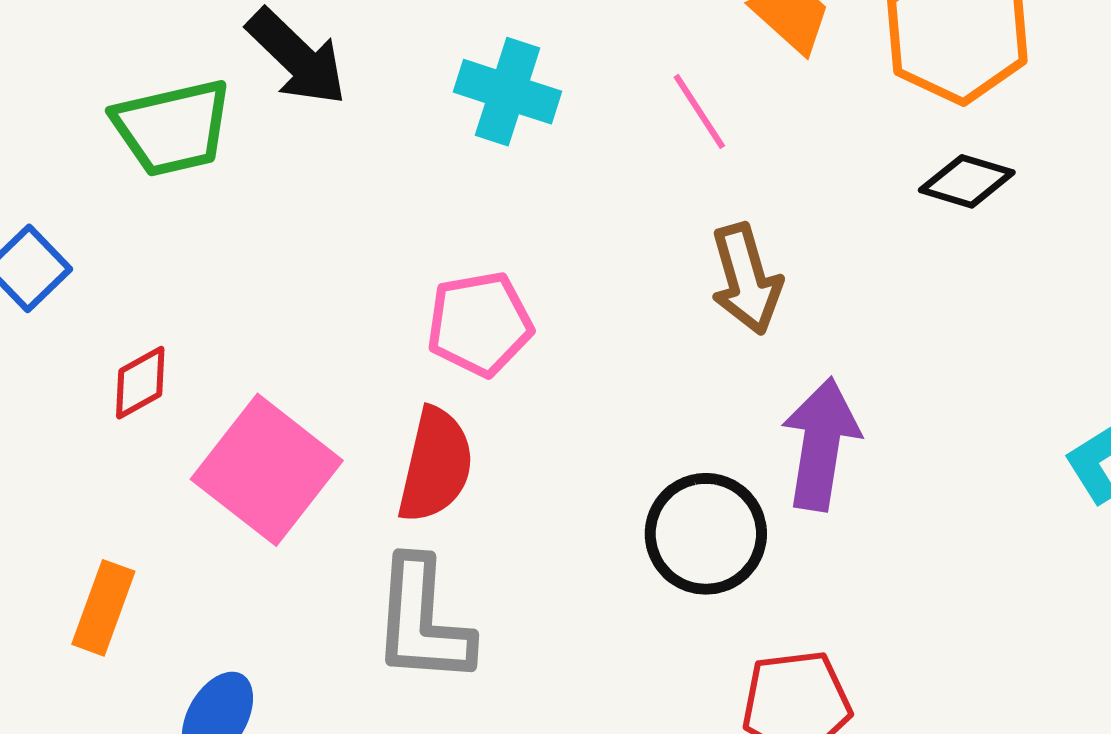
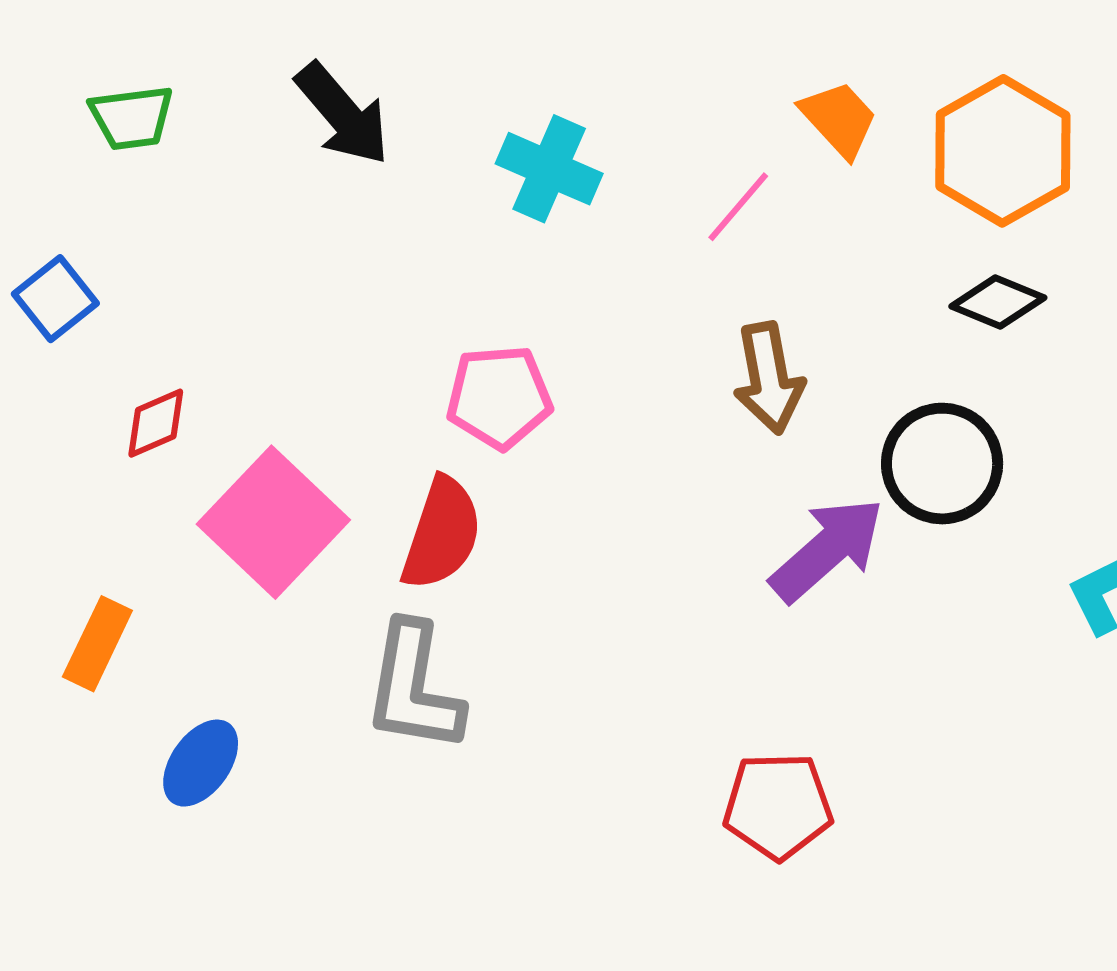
pink line: (699, 111) -> (738, 207), turned 68
green trapezoid: (172, 128) -> (132, 118), moved, size x0.7
purple arrow: (821, 444) -> (827, 550), turned 34
black circle: (706, 534) -> (942, 464), moved

